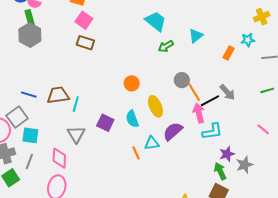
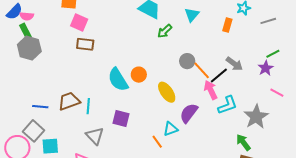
cyan semicircle: (132, 119) -> (118, 80), moved, size x1.4
purple star: (227, 154) -> (266, 68), moved
gray star: (244, 165) -> (256, 117), moved, size x1.4

